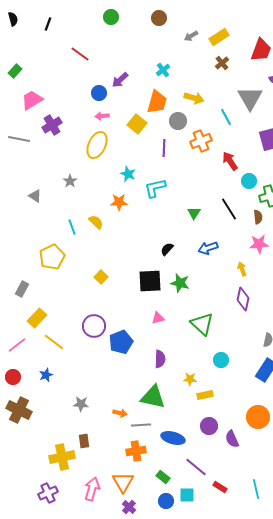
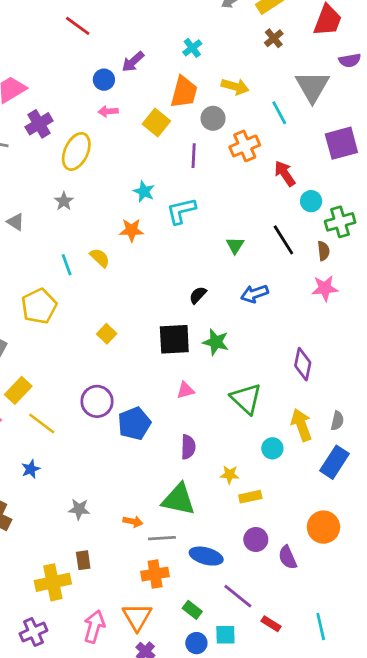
yellow ellipse: (97, 145) -> (76, 151), moved
yellow arrow: (242, 269) -> (301, 425), moved, size x1.6

